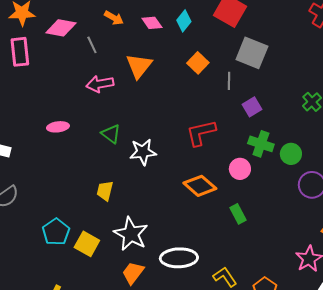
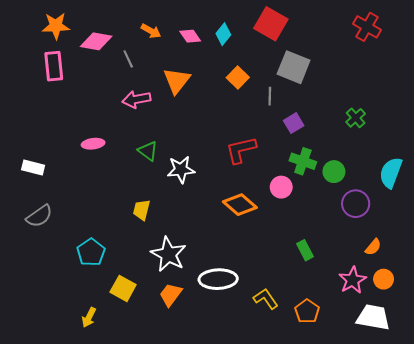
green rectangle: (238, 214) -> (305, 250), moved
yellow square: (87, 244) -> (123, 288), moved

